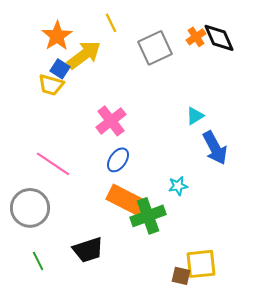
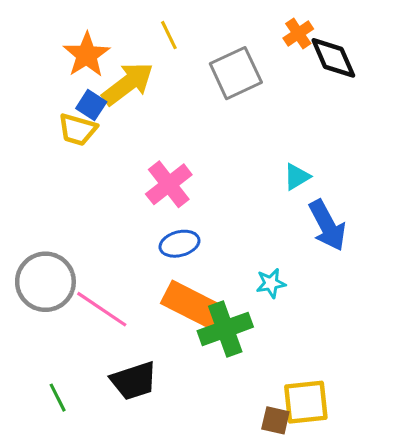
orange cross: (196, 37) -> (298, 34), moved
blue ellipse: (118, 160) -> (179, 244), turned 40
pink line: (53, 164) -> (102, 309), moved
gray circle: (30, 208) -> (45, 282), moved

